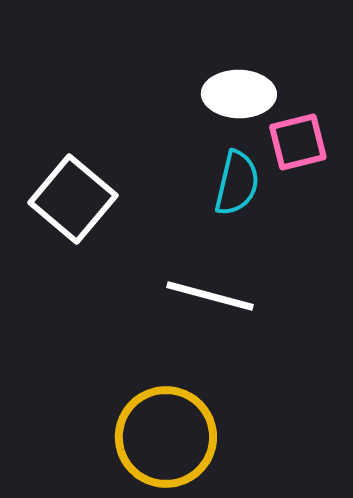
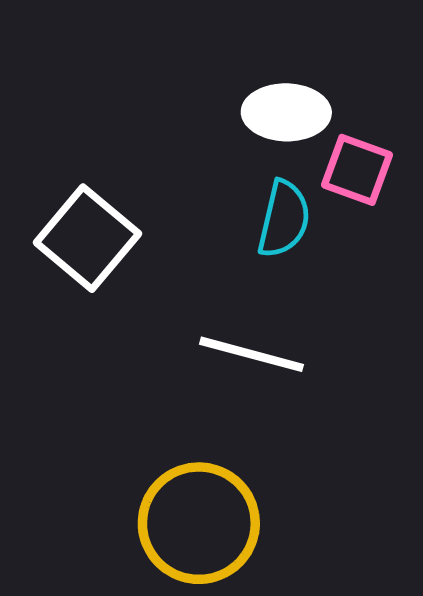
pink square: (298, 142) -> (357, 170), turned 34

